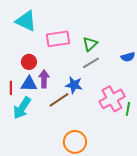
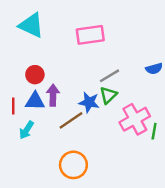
pink rectangle: (58, 39) -> (90, 35), moved
green triangle: (90, 44) -> (108, 95), moved
cyan arrow: (22, 108) -> (26, 130), size x0.7
orange circle: (75, 142) -> (73, 165), moved

